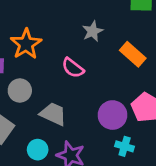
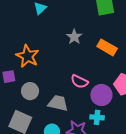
pink semicircle: (73, 68) -> (79, 82), moved
cyan cross: (125, 146) -> (97, 117), moved

